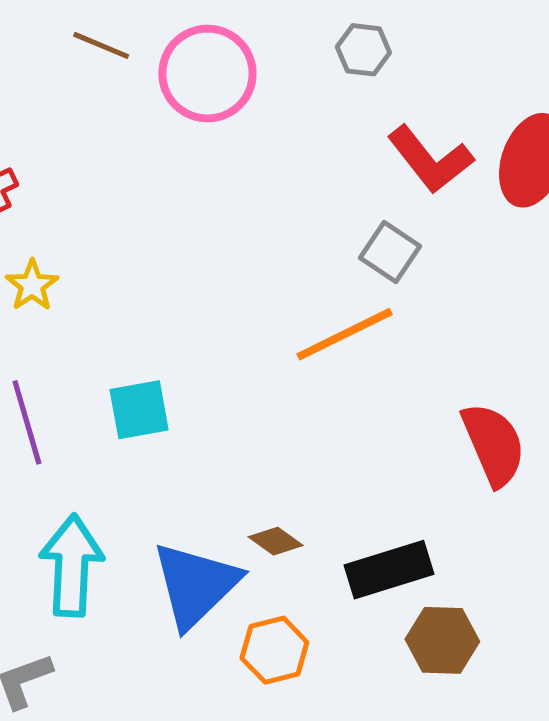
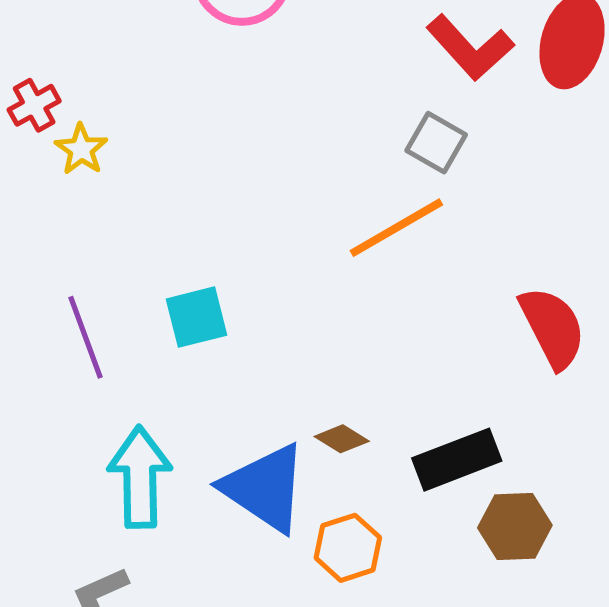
yellow star: (32, 285) -> (81, 149), moved
blue triangle: (196, 585) -> (265, 488), turned -38

